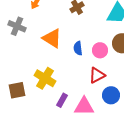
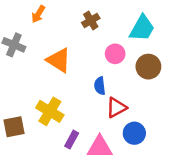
blue semicircle: (78, 48) -> (100, 86), moved
pink circle: (100, 50) -> (115, 54), moved

